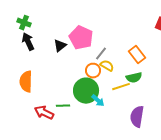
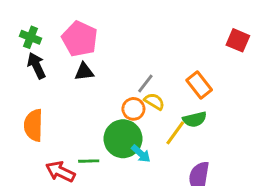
pink pentagon: (81, 38) -> (80, 39), moved
black triangle: (60, 46) -> (84, 72), turned 32
yellow line: (121, 87) -> (175, 133), turned -36

